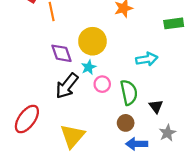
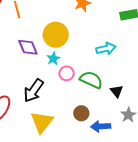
black arrow: (67, 86) -> (34, 91), moved
green semicircle: (129, 92) -> (91, 80), turned -50
brown circle: (126, 123) -> (81, 113), moved

